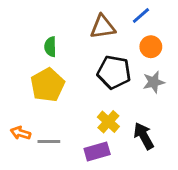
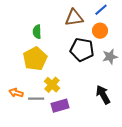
orange circle: (151, 47) -> (100, 31), moved
yellow cross: (108, 122) -> (52, 85), moved
purple rectangle: (97, 151) -> (60, 106), moved

